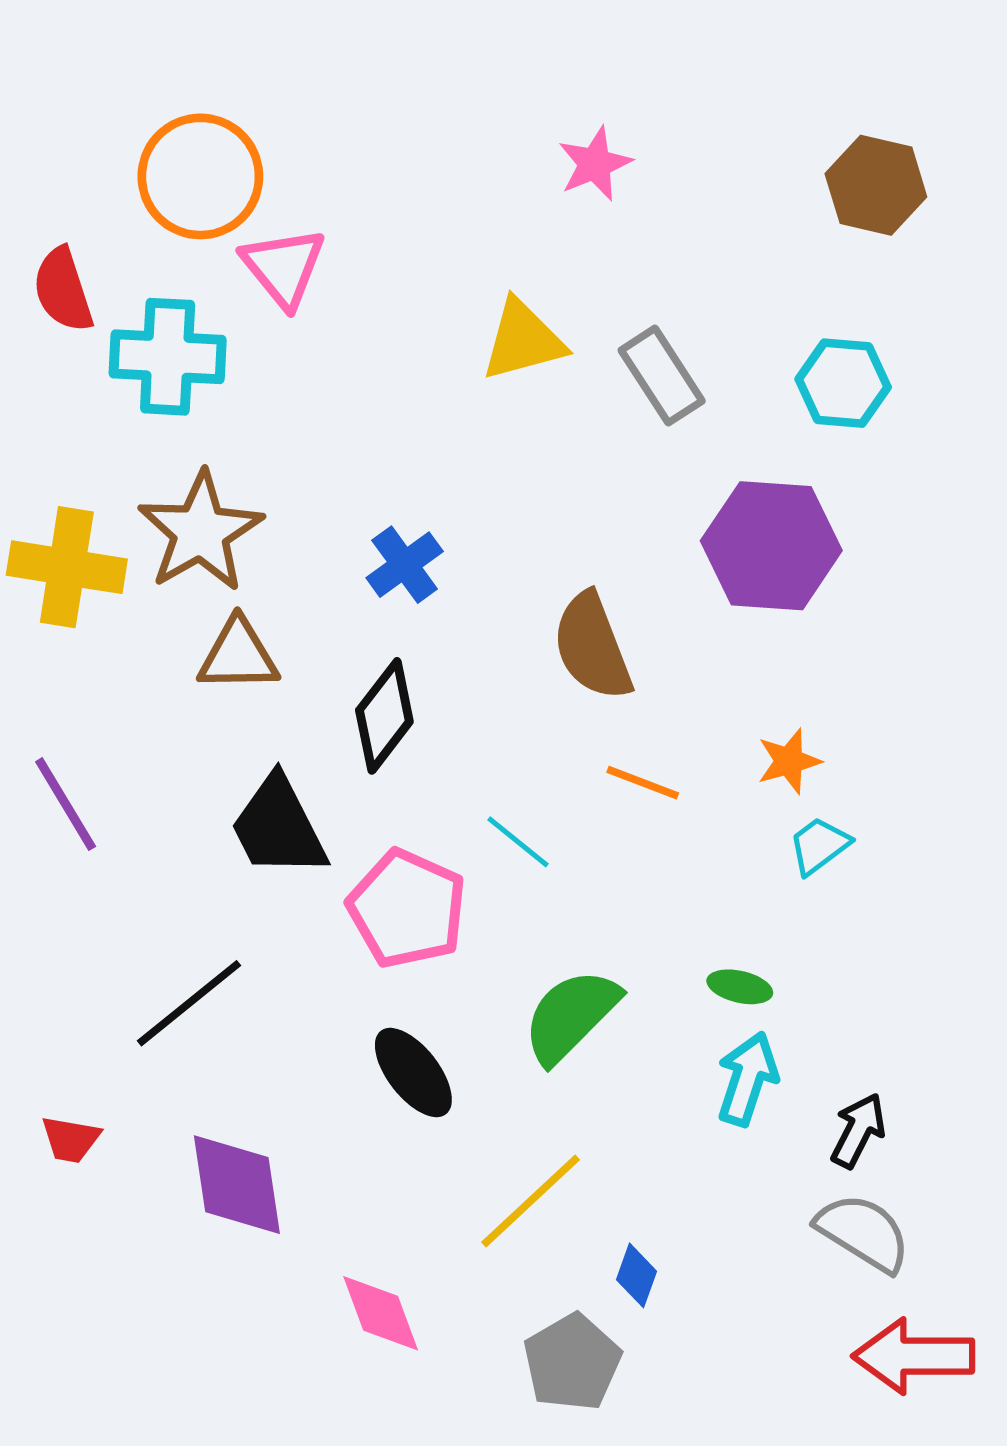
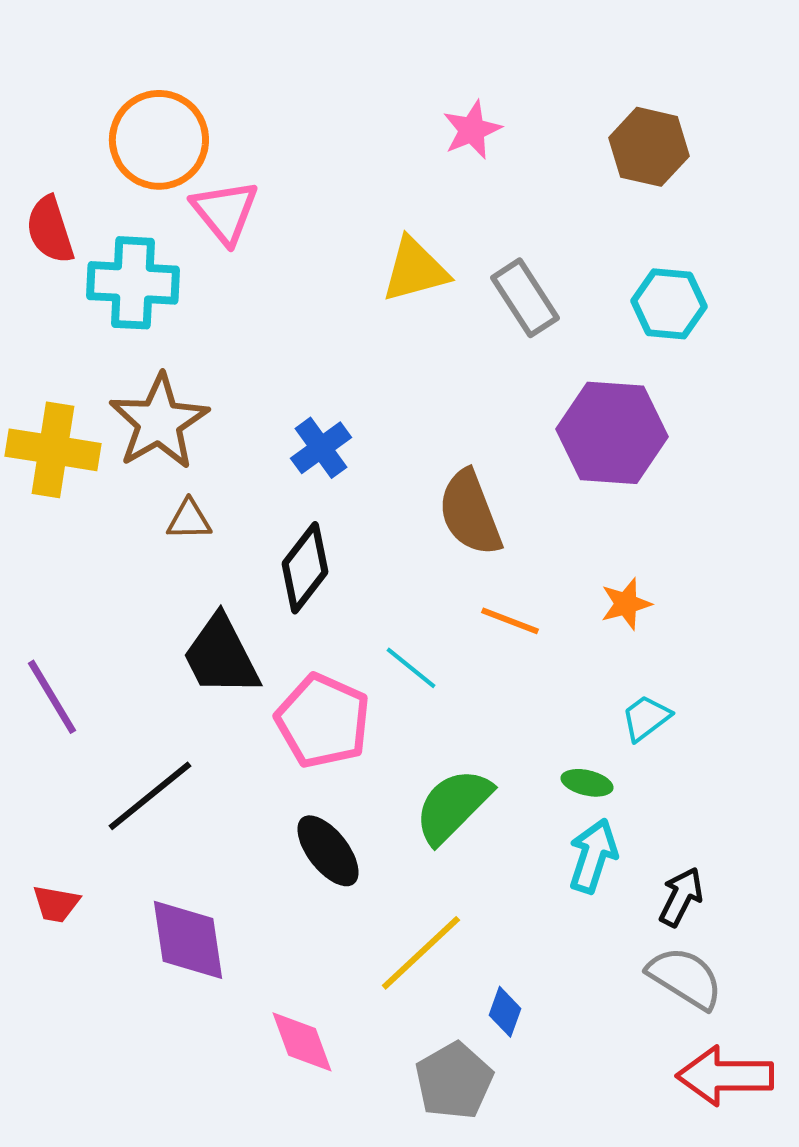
brown hexagon: (876, 185) -> (649, 147), moved
brown triangle: (238, 655) -> (189, 520), size x0.7
purple line: (66, 804) -> (52, 697), moved
cyan trapezoid: (819, 846) -> (646, 718), moved

